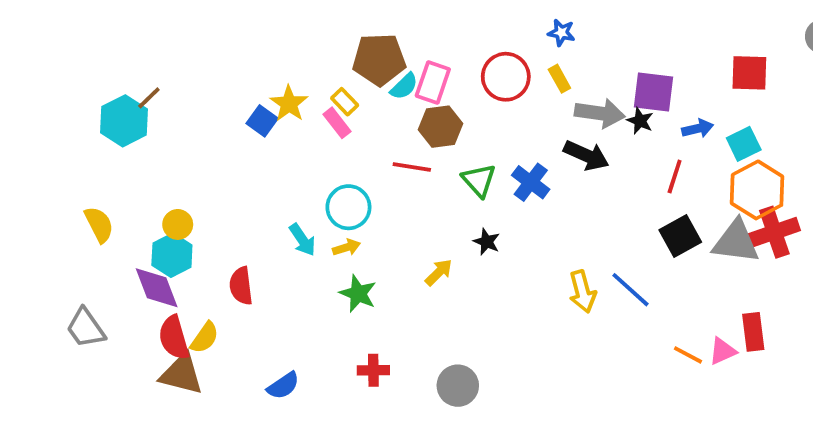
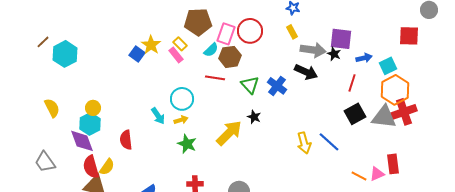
red square: (749, 73) -> (409, 36), moved
red circle: (506, 77) -> (250, 31), moved
cyan semicircle: (404, 86) -> (211, 50), moved
brown line: (149, 98) -> (43, 42), moved
yellow arrow: (439, 272) -> (229, 133), size x1.8

